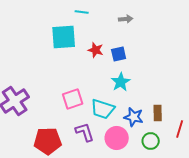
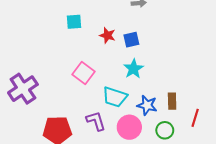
cyan square: (64, 37) -> (74, 22), size x0.6
pink square: (73, 99) -> (83, 73), moved, turned -35

